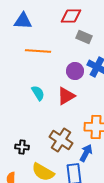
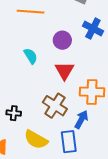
purple circle: (75, 71) -> (62, 40), moved
red triangle: (66, 96) -> (64, 71), moved, turned -30

